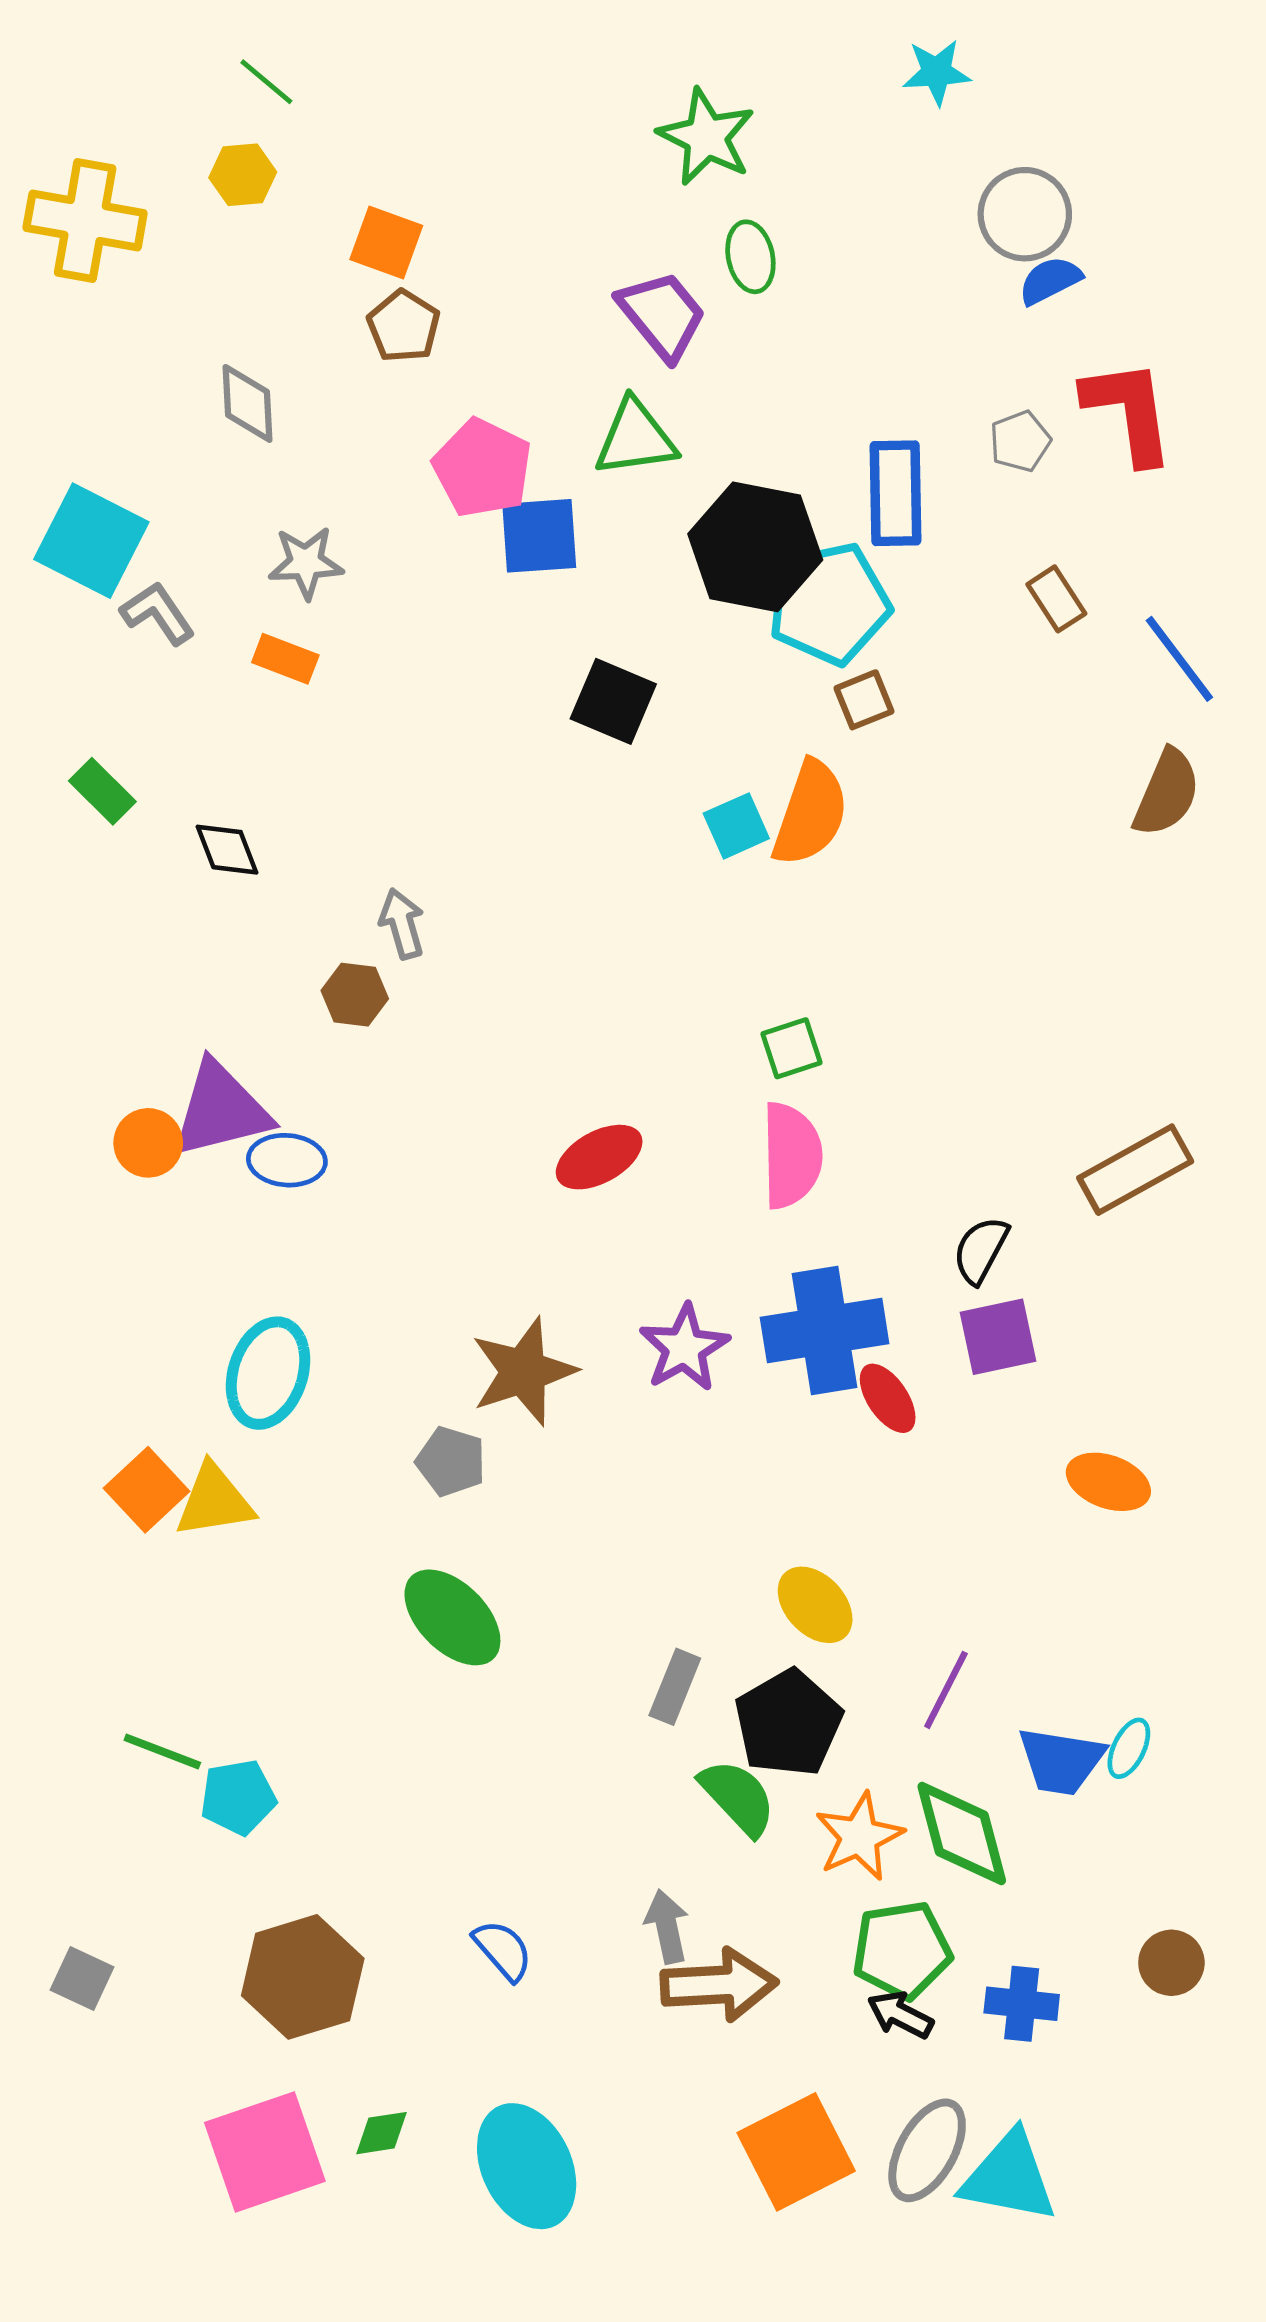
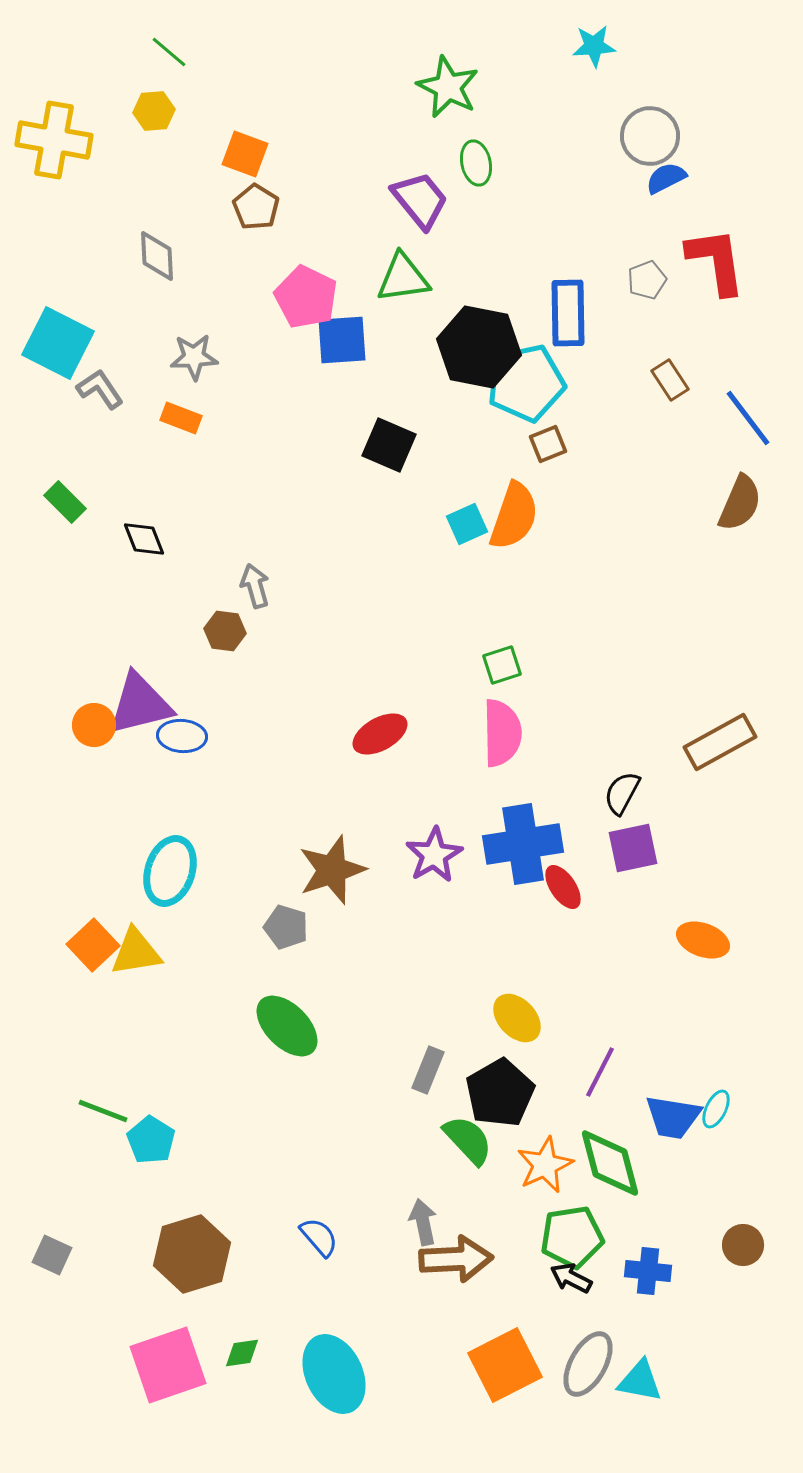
cyan pentagon: (238, 1797) -> (151, 1140), turned -30
cyan triangle: (1009, 2177) -> (640, 1381), size x0.7

